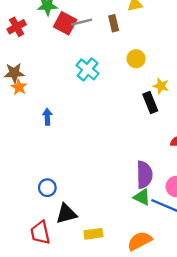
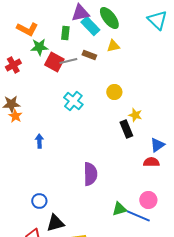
brown rectangle: (114, 23) -> (89, 55), moved, turned -56
purple semicircle: (144, 175) -> (90, 174), moved
green triangle: (142, 197) -> (119, 209), turned -42

